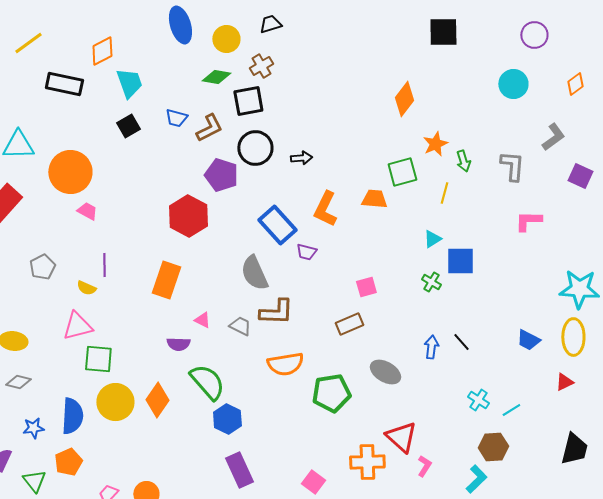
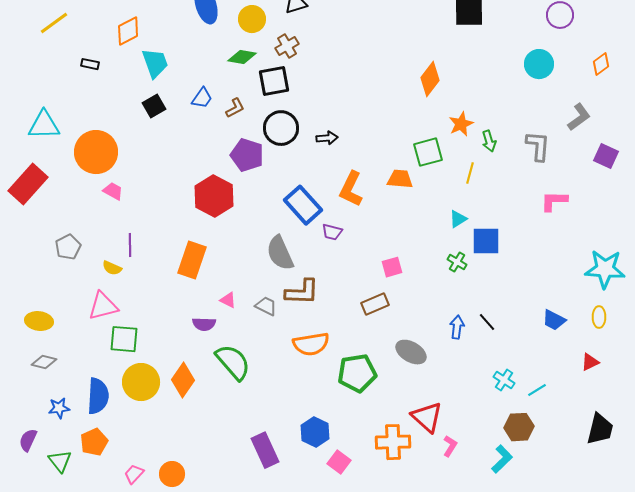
black rectangle: (64, 84) -> (90, 64), size x0.5
blue trapezoid: (176, 118) -> (202, 98), turned -70
brown L-shape: (209, 128) -> (235, 108), size x0.7
yellow ellipse: (573, 337) -> (599, 317), size x0.6
blue hexagon: (227, 419) -> (315, 432), moved

